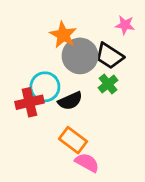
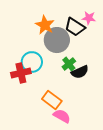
black trapezoid: (109, 56) -> (75, 27), moved
green cross: (108, 84) -> (69, 64), moved
black semicircle: (70, 101) -> (80, 72), moved

